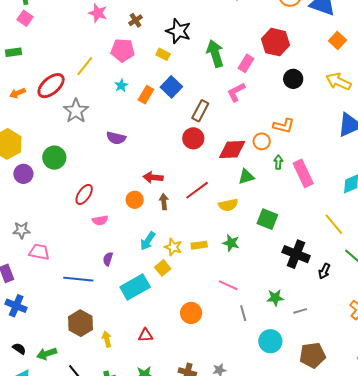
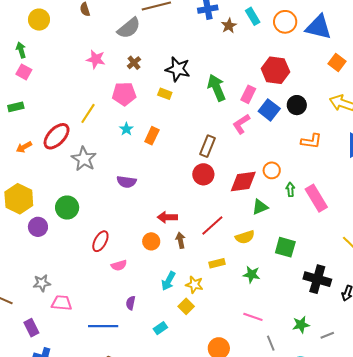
blue square: (171, 87) -> (269, 110), moved
orange L-shape: (284, 126) -> (311, 141), moved
yellow rectangle: (199, 245) -> (217, 263), moved
cyan rectangle: (135, 287) -> (160, 328), size x0.5

